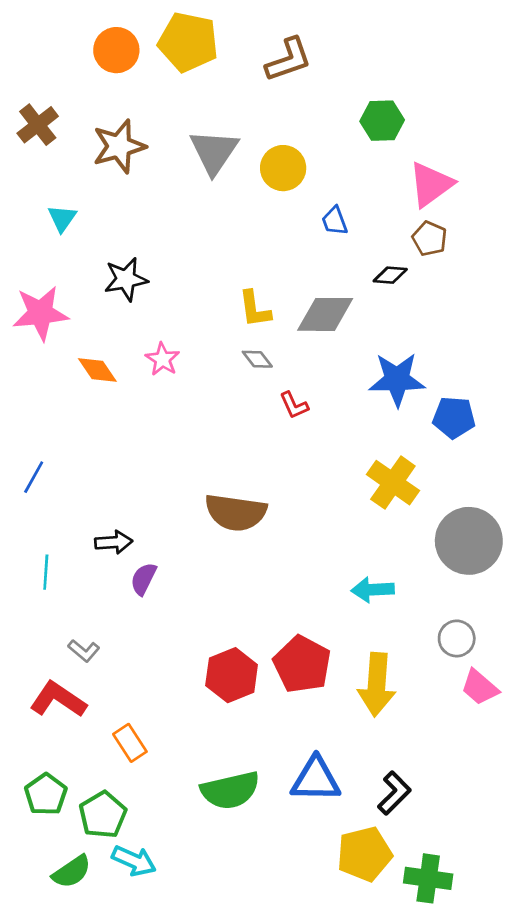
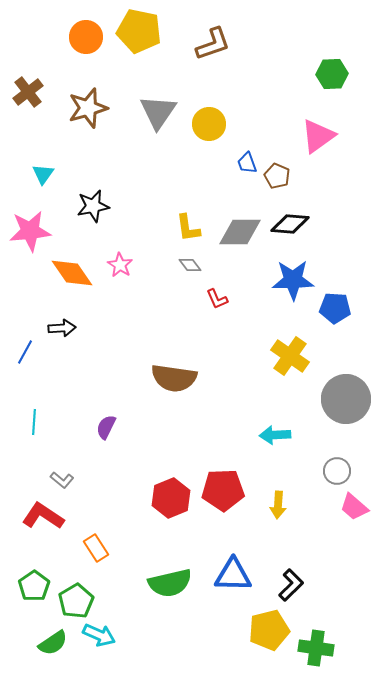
green hexagon: (382, 121) -> (332, 74), moved
cyan triangle: (62, 218) -> (43, 174), moved
brown pentagon: (430, 239) -> (277, 176), moved
black diamond: (390, 275) -> (290, 224), moved, size x1.5
orange diamond: (97, 370) -> (72, 273), size x1.4
black arrow: (114, 542) -> (62, 328), moved
red pentagon: (302, 664) -> (223, 490), turned -30
yellow arrow: (377, 685) -> (278, 505), size x0.6

